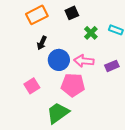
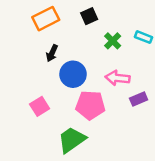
pink arrow: (84, 61) -> (118, 78), moved
purple rectangle: (112, 66) -> (139, 99), moved

